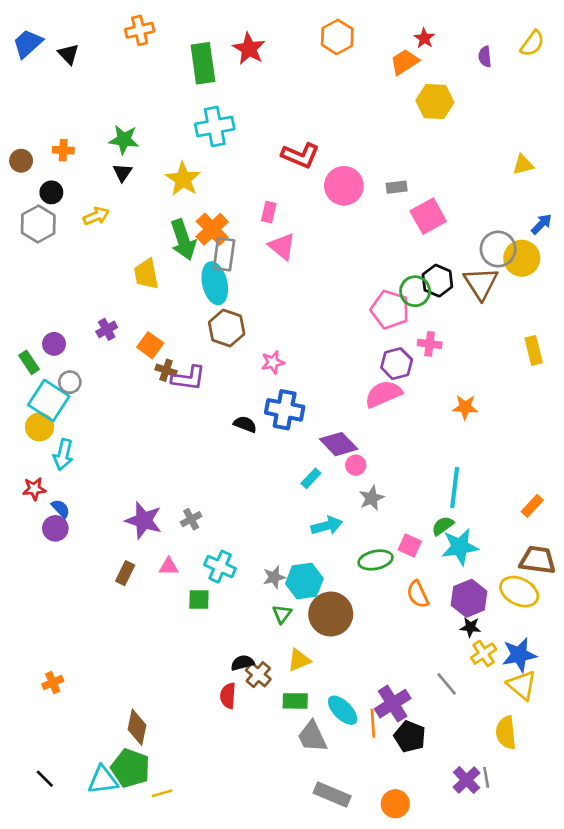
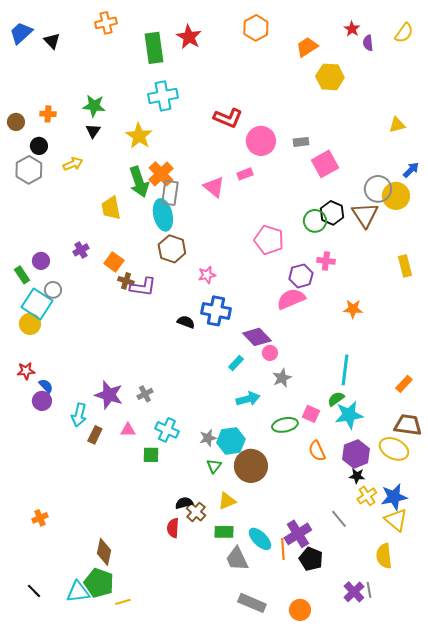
red star: (424, 38) -> (352, 29), moved
pink rectangle: (269, 212) -> (245, 174), moved, turned 56
pink pentagon: (390, 310) -> (269, 240), moved
cyan arrow: (63, 455) -> (79, 415), moved

